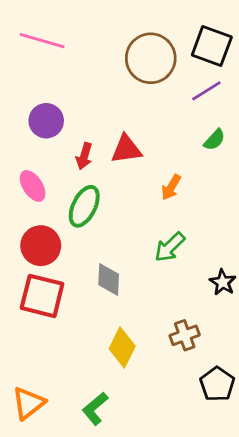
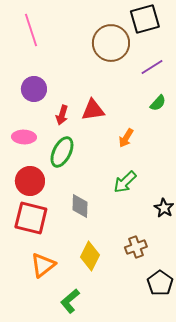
pink line: (42, 41) -> (31, 30), turned 56
black square: (212, 46) -> (145, 19), moved, turned -36
pink ellipse: (33, 186) -> (24, 137), turned -55
orange triangle: (29, 403) -> (43, 265), moved

